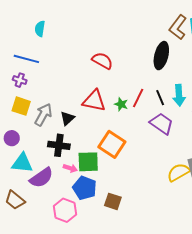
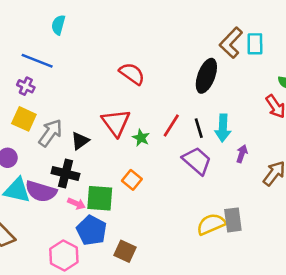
red triangle: (94, 101) -> (116, 123), turned 35
green star: (121, 104) -> (141, 138), moved
orange square: (112, 144) -> (132, 180), size x0.6
purple semicircle: (41, 178) -> (41, 191), moved, turned 45

